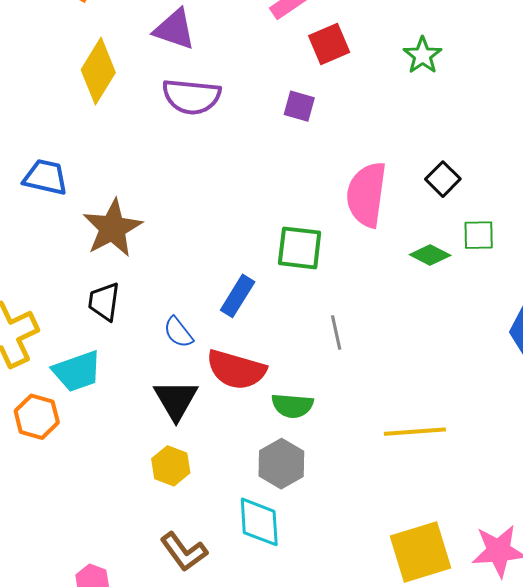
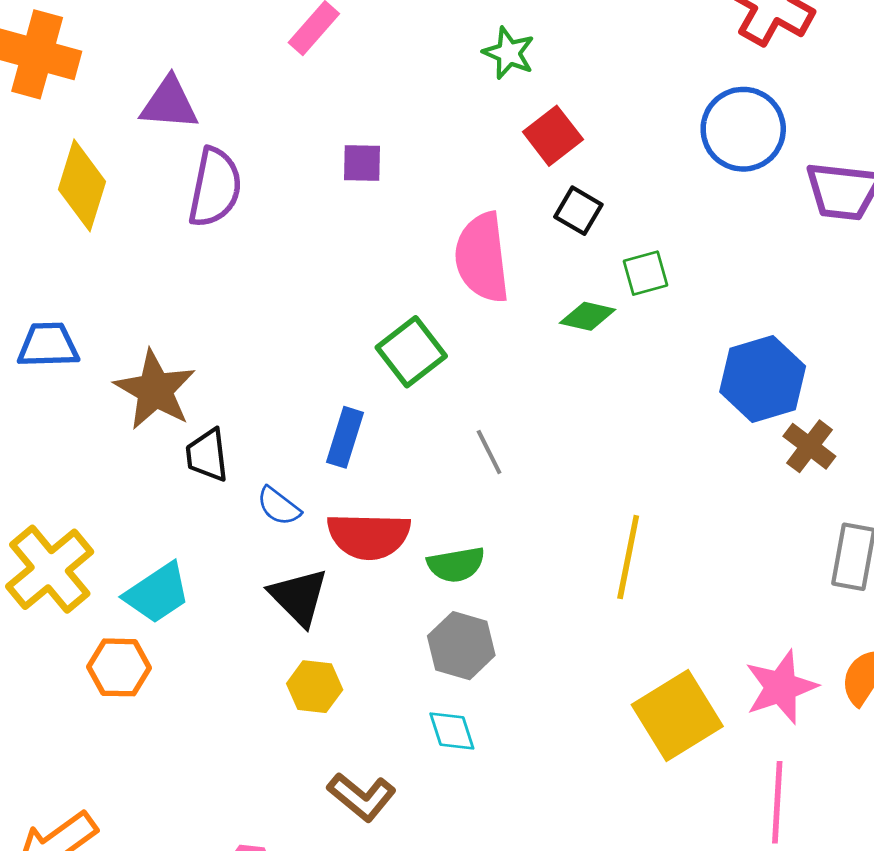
red square: (329, 44) -> (553, 136), moved
purple semicircle: (191, 97) -> (215, 187), turned -70
green square: (300, 248) -> (411, 352), turned -30
black trapezoid: (104, 302) -> (207, 455), moved
yellow line: (415, 432) -> (628, 557), turned -60
cyan diamond: (259, 522) -> (452, 731), size x0.7

